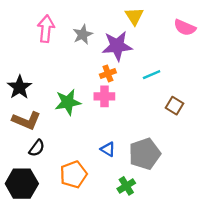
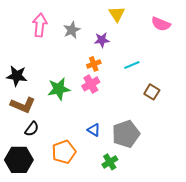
purple star: (117, 46) -> (102, 40), size x0.6
black star: (20, 87) -> (17, 76), turned -30
pink cross: (104, 96) -> (91, 84), turned -30

